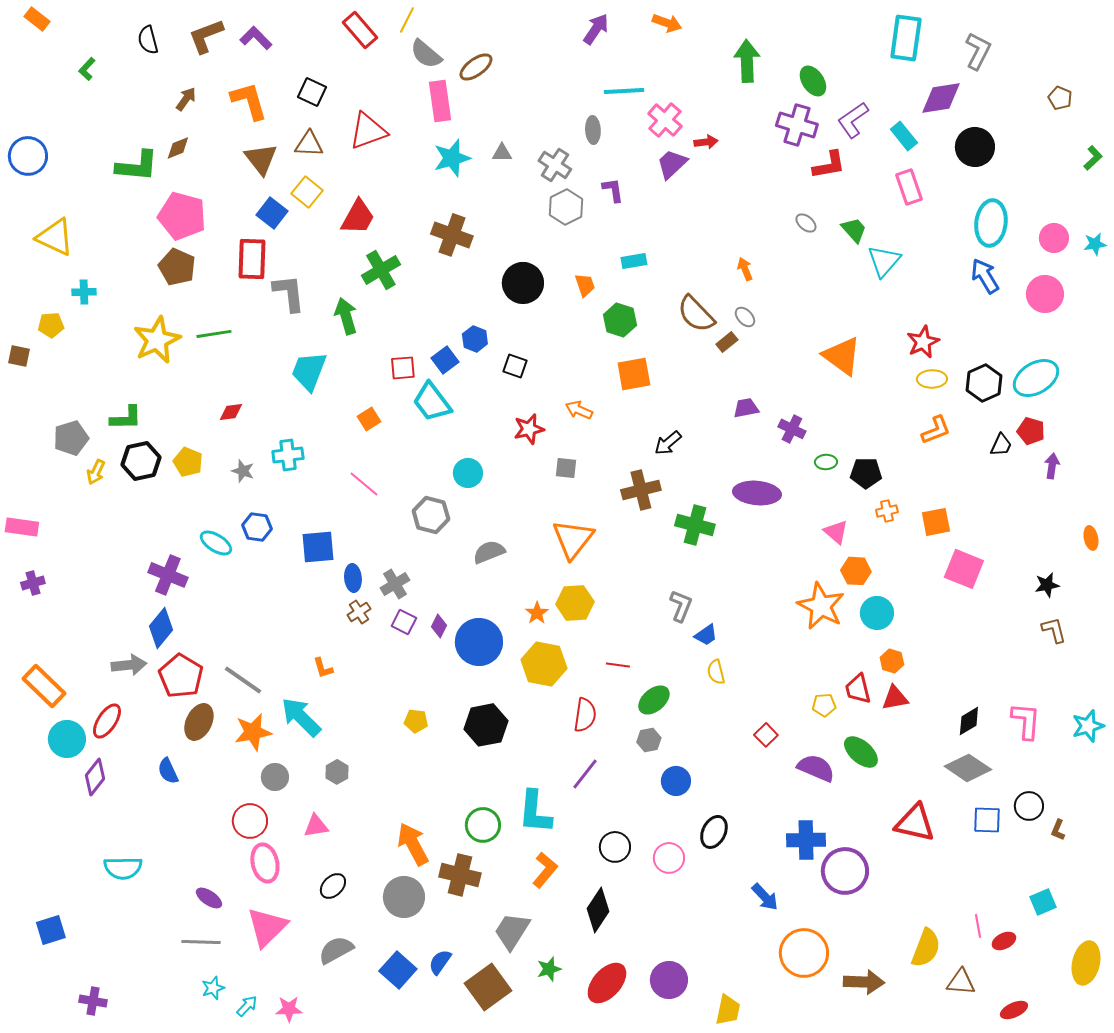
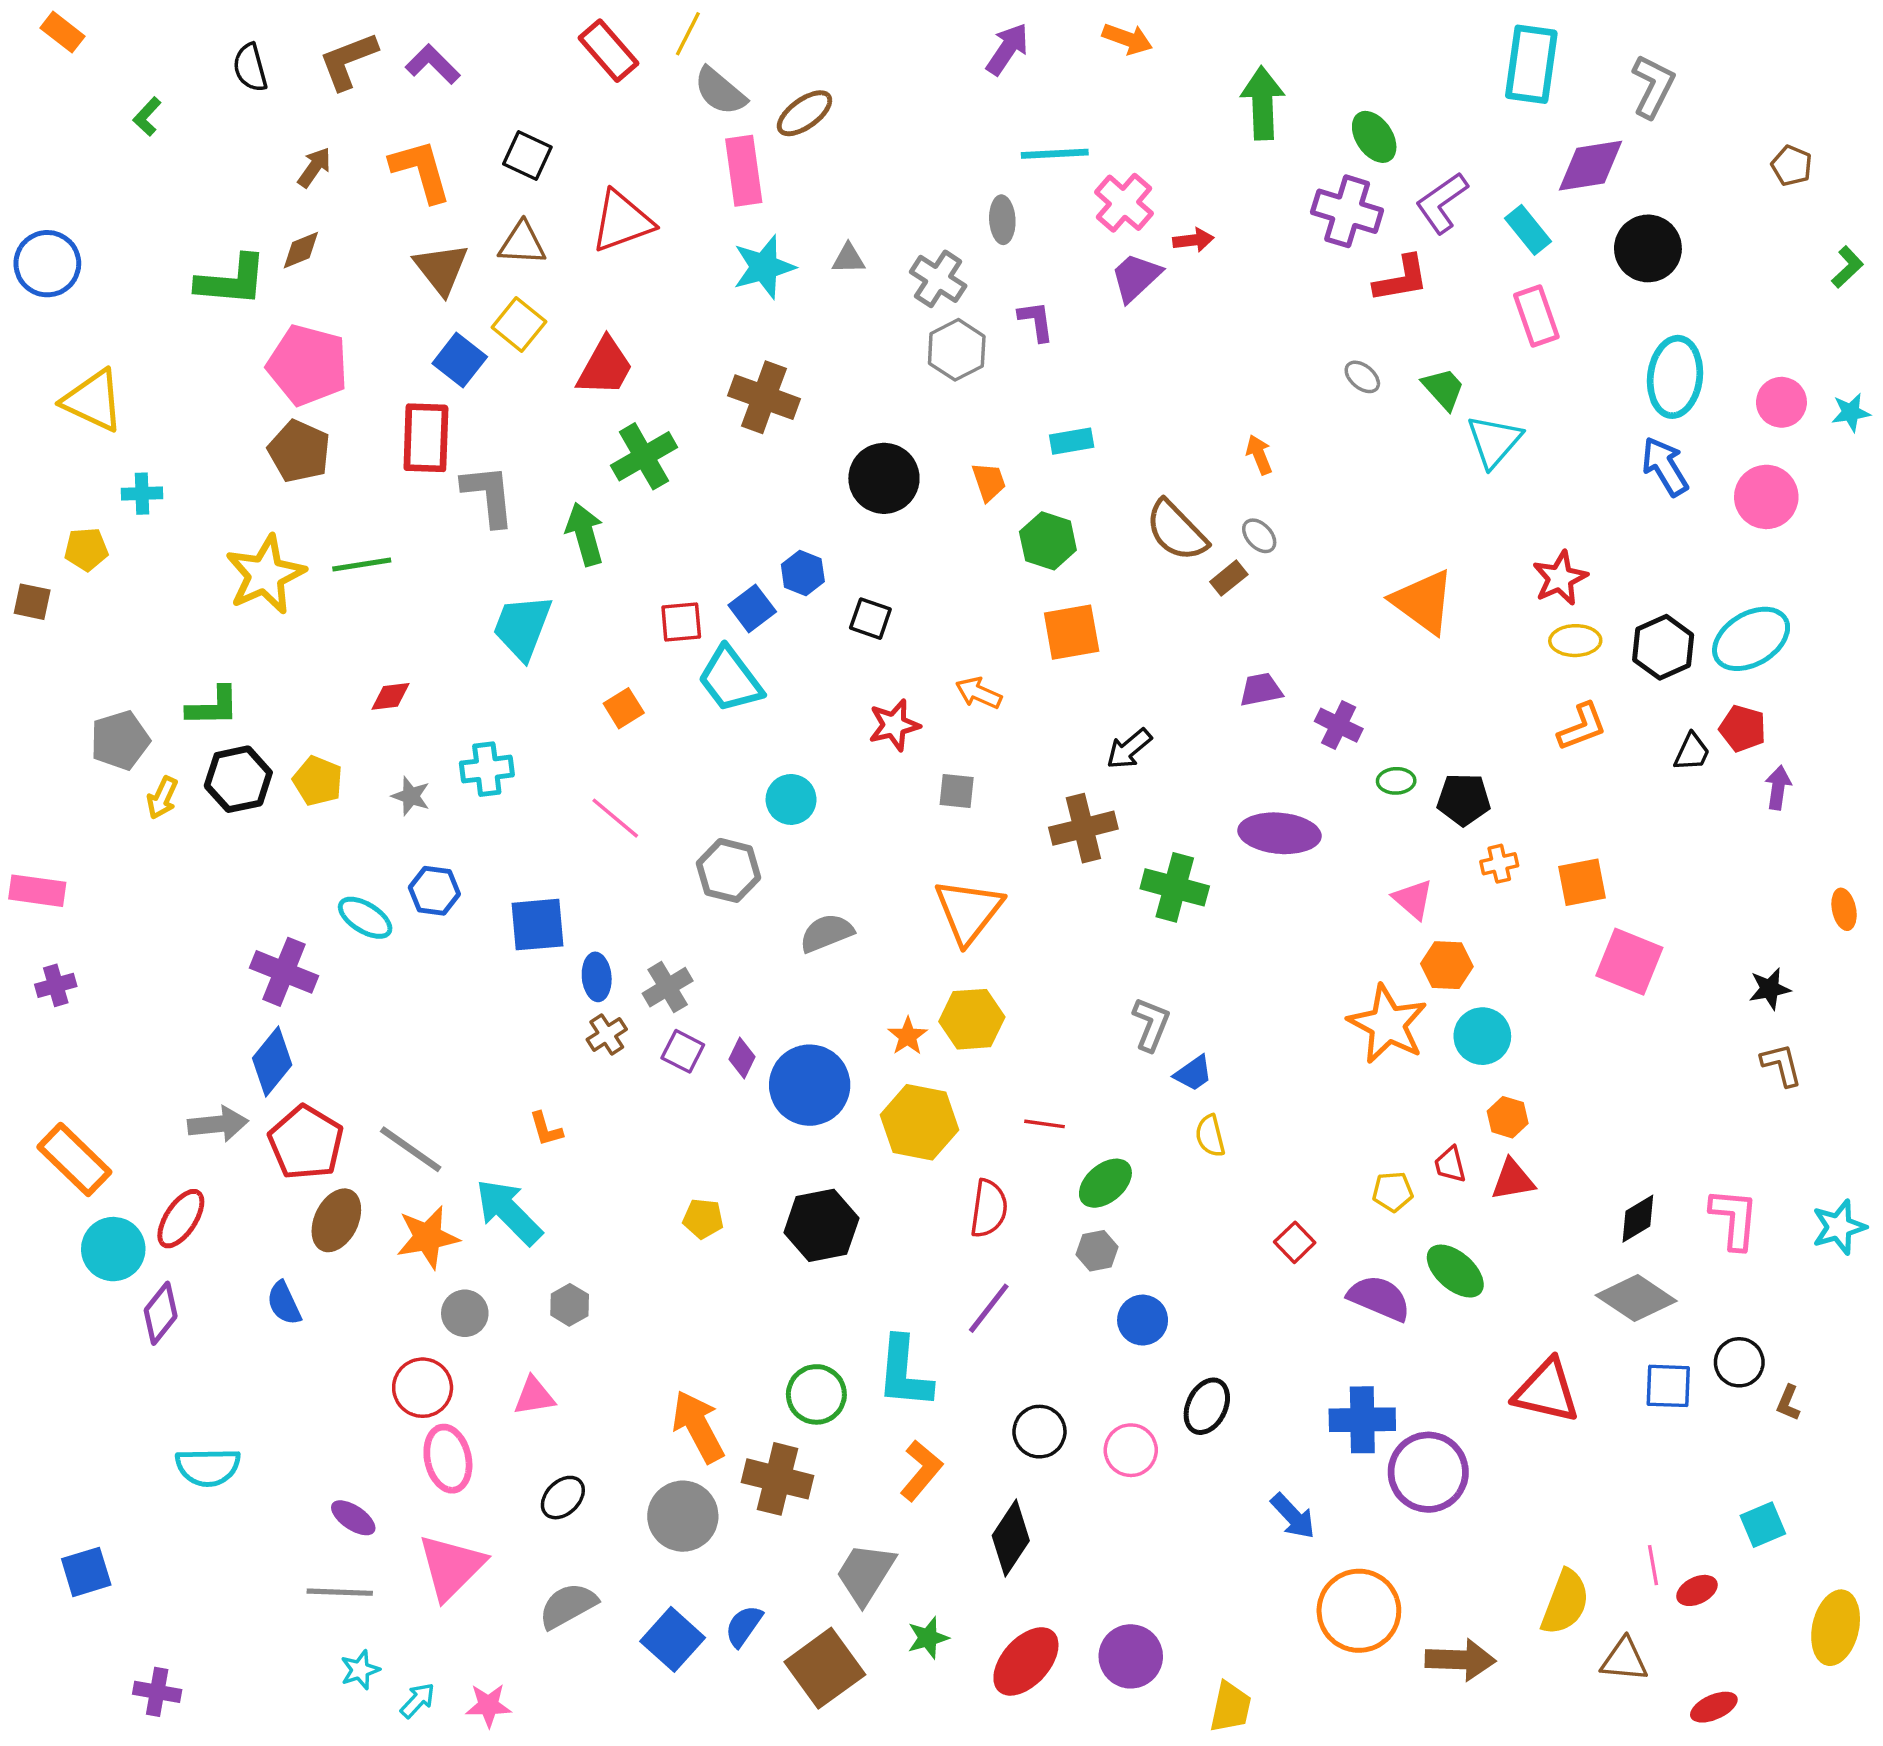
red trapezoid: (858, 689) -> (1450, 1165), size x0.7

